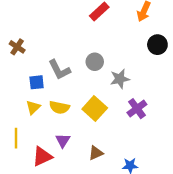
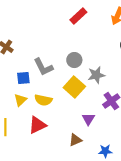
yellow square: (95, 109) -> (74, 87), moved
purple triangle: (63, 140) -> (88, 119), moved
red triangle: (42, 156) -> (37, 125), moved

